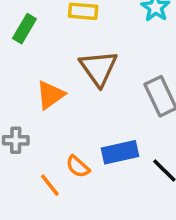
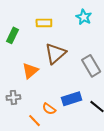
brown triangle: (99, 68) -> (55, 53), turned 30

